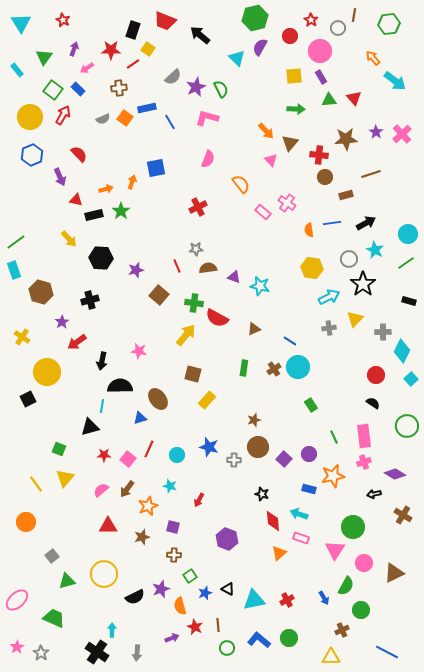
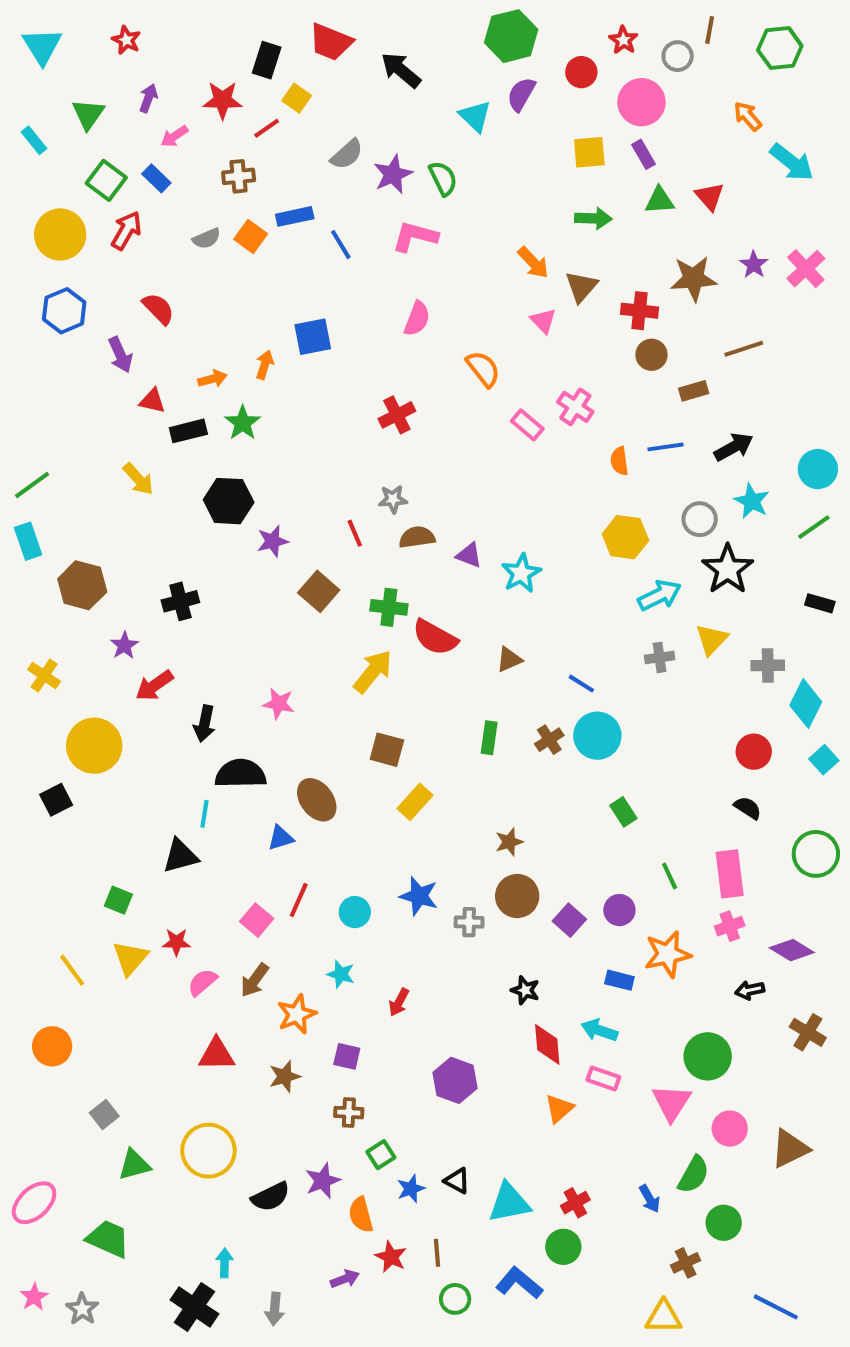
black hexagon: (101, 258) -> (229, 501), moved
cyan star: (260, 286) -> (521, 573), turned 30
red star: (104, 455) -> (176, 942), moved
green circle: (289, 638) -> (563, 1247), moved

